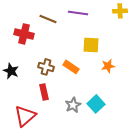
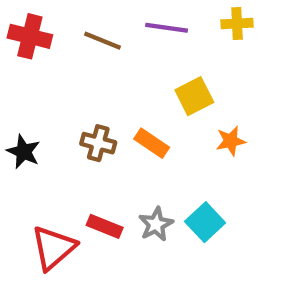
yellow cross: (120, 11) -> (237, 23), moved
red cross: (24, 34) -> (30, 36), moved
yellow square: (91, 45) -> (194, 96), turned -30
red rectangle: (44, 92) -> (105, 226), moved, turned -56

